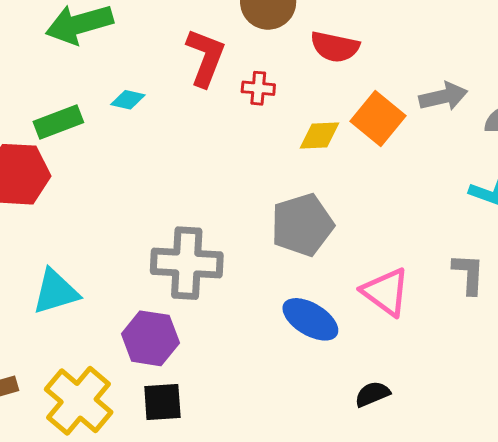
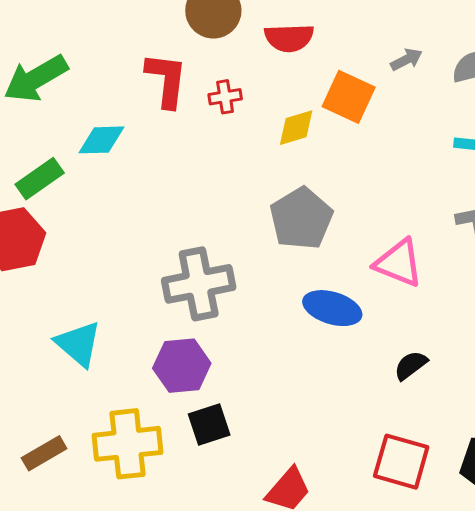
gray arrow: (443, 97) -> (406, 60), size x0.7
cyan diamond: (128, 100) -> (101, 140), size x1.4
cyan triangle: (56, 292) -> (78, 344), turned -48
yellow cross: (79, 401) -> (128, 444), turned -32

